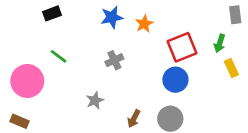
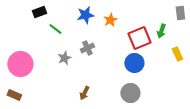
green arrow: (220, 43) -> (161, 31), moved
green line: (58, 56) -> (55, 29), moved
gray star: (95, 100) -> (64, 58), moved
brown arrow: (134, 119) -> (84, 93), moved

